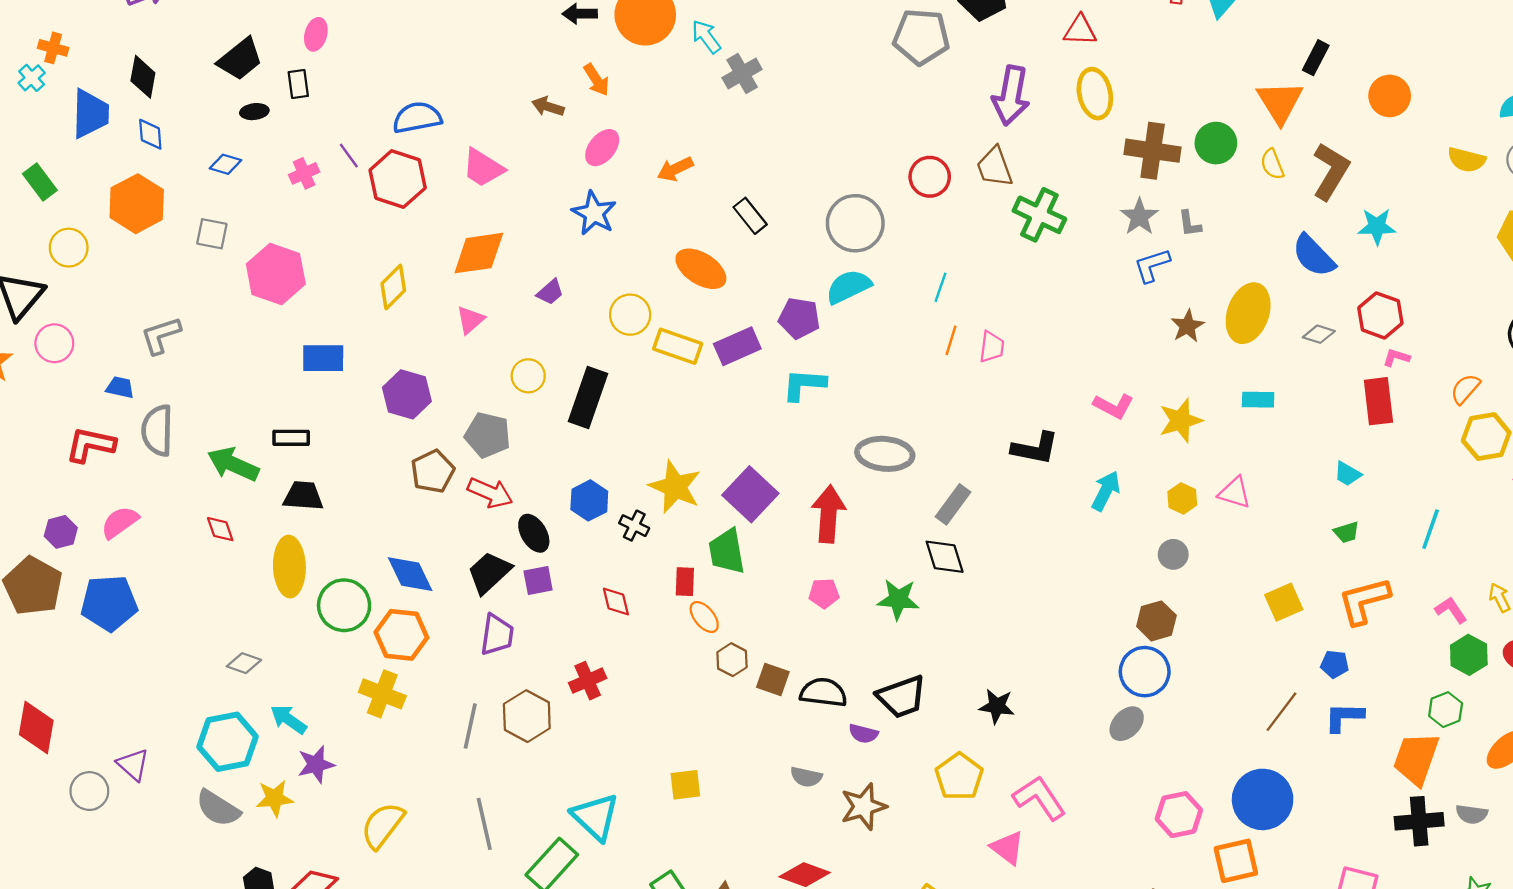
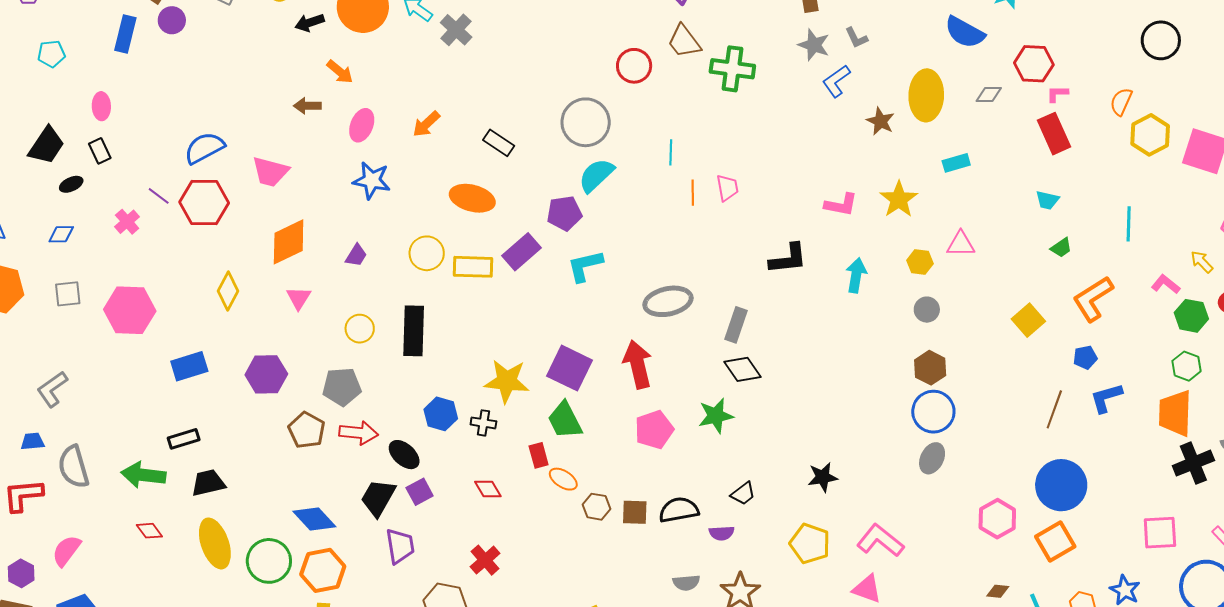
pink pentagon: (824, 593) -> (654, 430), size x1.5
black trapezoid: (902, 697) -> (743, 494), size x0.6

